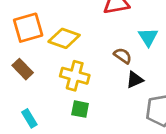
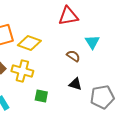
yellow cross: (75, 76) -> (22, 71), moved
black triangle: (135, 80) -> (75, 84), moved, turned 40

